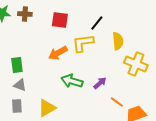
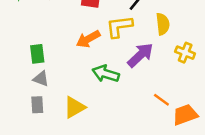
yellow cross: (136, 64) -> (185, 53), size x0.7
purple arrow: (100, 83) -> (140, 55), moved, size x1.6

